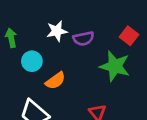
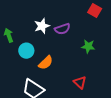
red square: (129, 36) -> (95, 10), moved
green star: (115, 66) -> (88, 46), size x0.6

